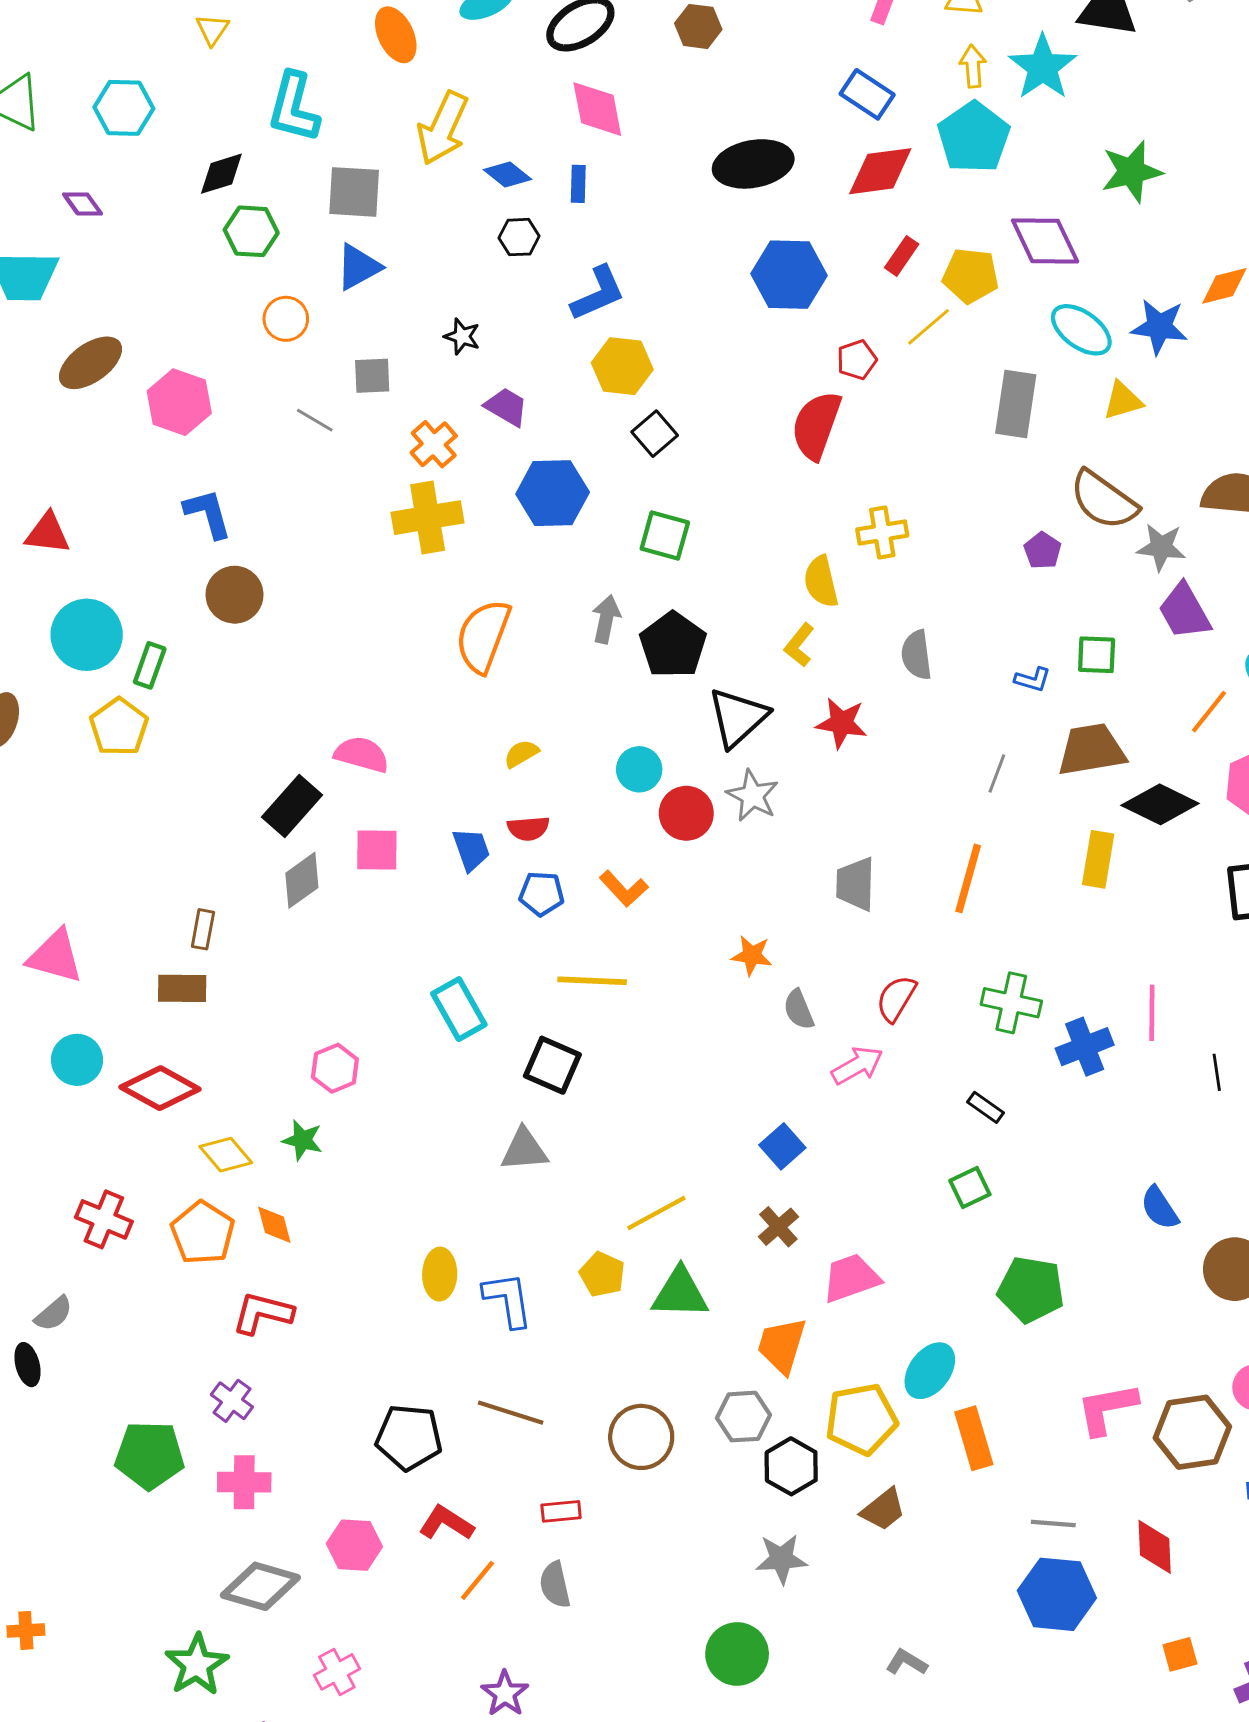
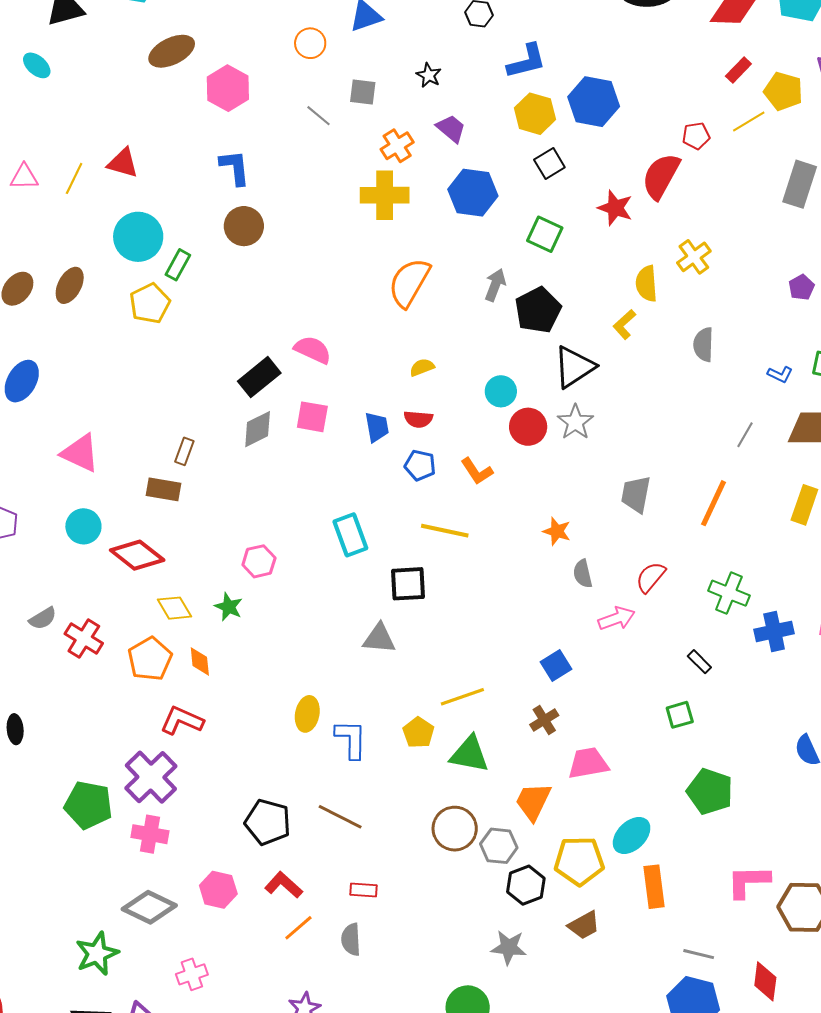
blue hexagon: (789, 275) -> (594, 102), moved
yellow cross: (882, 533) -> (694, 257), turned -36
red star: (842, 723) -> (615, 208), moved
black square: (552, 1065) -> (408, 584), turned -36
gray semicircle: (54, 1314) -> (43, 618), moved
purple cross: (232, 1401) -> (151, 777), size x1.8
brown circle: (641, 1437) -> (455, 829), moved

